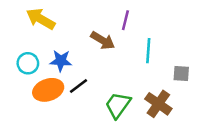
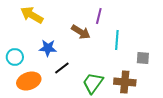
cyan circle: (28, 63) -> (15, 57), moved
orange ellipse: (48, 90) -> (29, 81), moved
brown cross: (158, 104) -> (125, 82), turned -30

